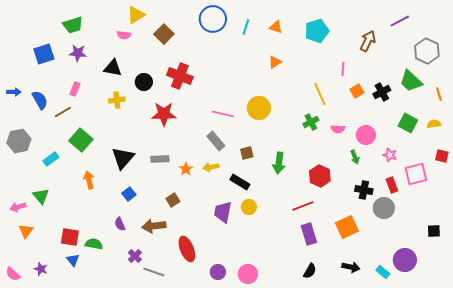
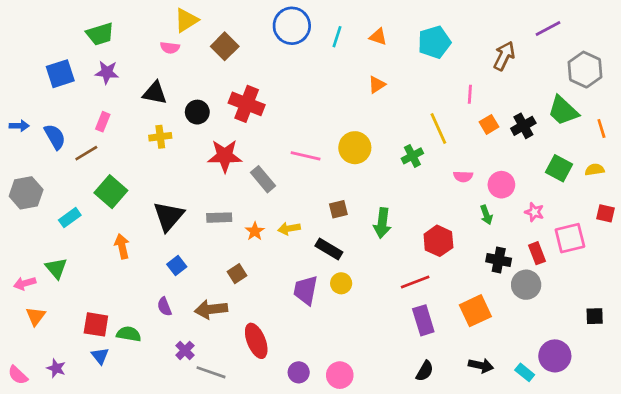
green cross: (311, 122) -> (412, 156), moved
gray rectangle: (216, 141) -> (263, 179), moved

